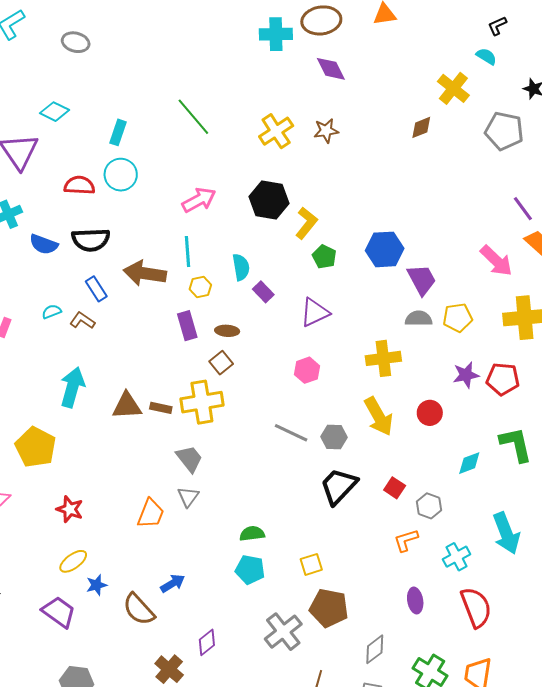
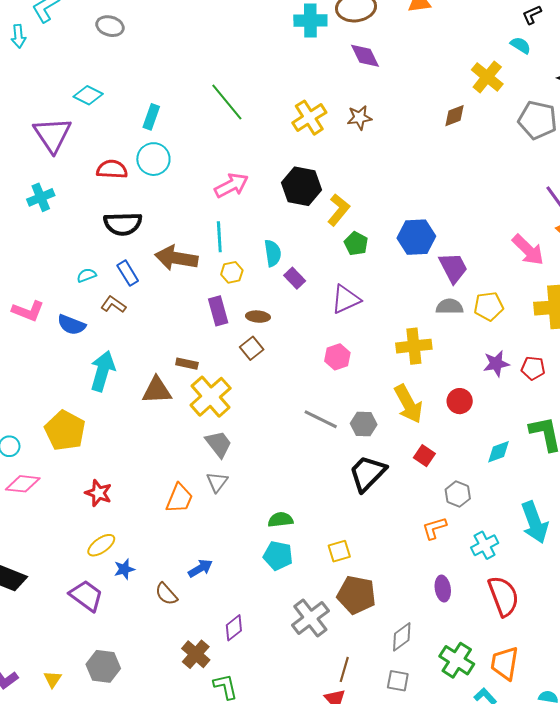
blue semicircle: (44, 244) -> (71, 325), moved
cyan semicircle: (52, 312) -> (87, 275), moved
red pentagon: (503, 379) -> (533, 368), size x0.7
yellow cross: (202, 402) -> (211, 397), moved, turned -33
brown rectangle: (161, 408) -> (187, 364), moved
red square: (395, 488) -> (424, 456), moved
brown semicircle: (139, 609) -> (166, 594), size x0.7

